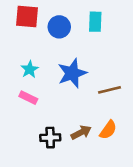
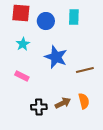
cyan star: (30, 69) -> (23, 44), moved
blue star: (72, 73) -> (56, 57), turned -30
orange semicircle: (108, 130) -> (84, 101), turned -49

